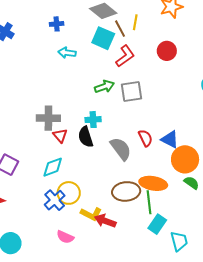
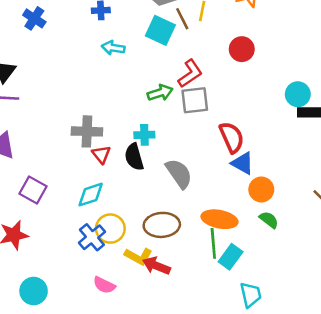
red L-shape: (125, 56) -> (190, 74), moved
red semicircle: (145, 138) -> (232, 137), moved, size x1.4
orange circle: (185, 159) -> (261, 190), size x0.7
brown ellipse: (126, 191) -> (162, 225), moved
cyan rectangle: (157, 224) -> (231, 257), moved

